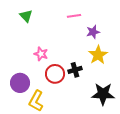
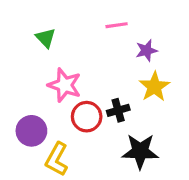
green triangle: (26, 16) -> (46, 38), moved
pink star: (41, 54) -> (65, 85), size x1.5
black star: (103, 94) -> (140, 151), moved

